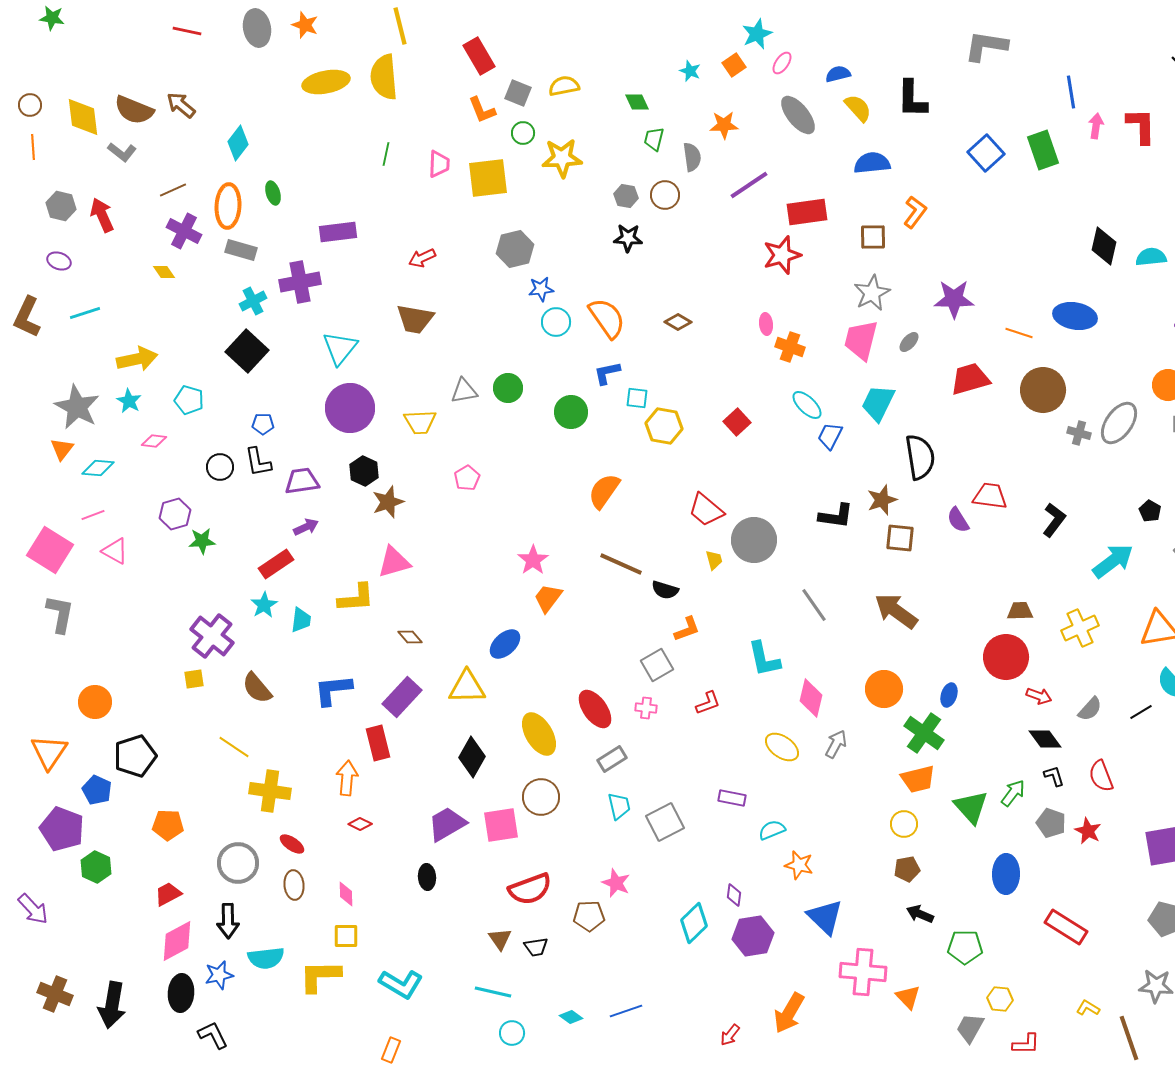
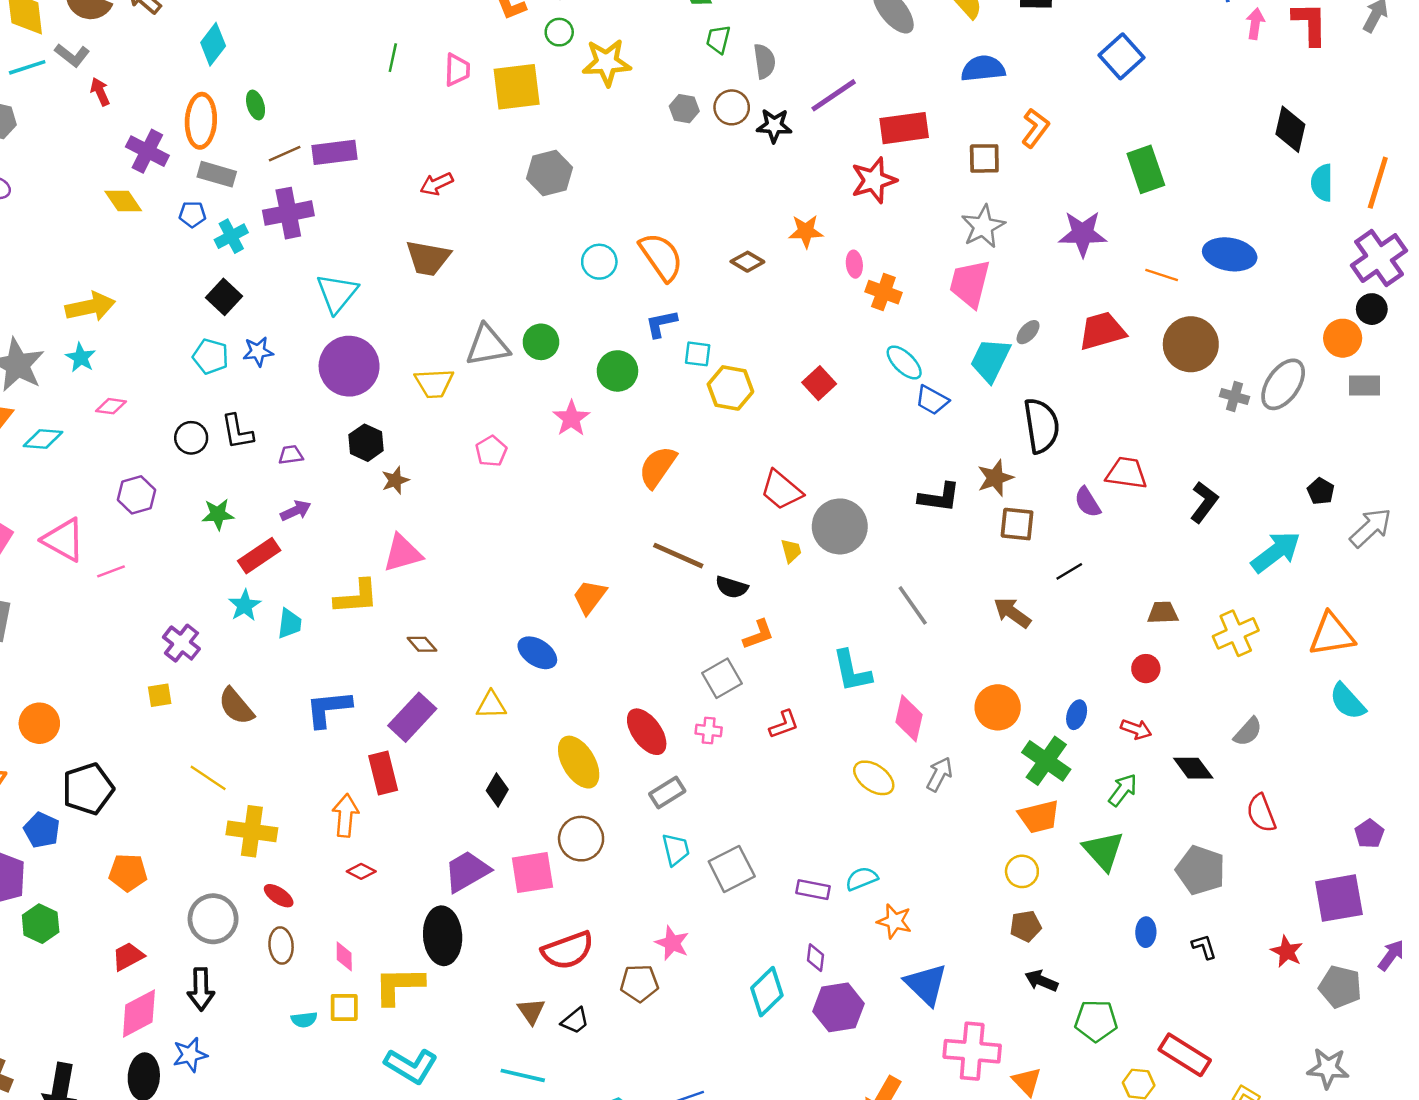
orange star: (724, 125) -> (806, 231), moved
green rectangle: (1043, 150) -> (1146, 169), moved
brown line: (173, 190) -> (285, 154), moved
red arrow: (102, 215) -> (100, 92), moved, size x0.7
black star: (628, 238) -> (774, 126), moved
black diamond: (1104, 246) -> (1290, 129), moved
cyan semicircle: (1151, 257) -> (1322, 183), turned -84
yellow diamond: (164, 272) -> (123, 201), size x1.4
blue star: (541, 289) -> (258, 352), moved
cyan line: (85, 313) -> (27, 67), moved
gray ellipse: (909, 342) -> (1028, 332), moved
black square: (247, 351) -> (224, 297), size x0.7
gray triangle: (464, 391) -> (488, 345), size x1.4
cyan pentagon: (189, 400) -> (211, 356), moved
blue pentagon: (263, 424) -> (192, 214), moved
blue trapezoid: (830, 436) -> (932, 400), turned -88
purple trapezoid: (302, 481) -> (291, 455), size x0.6
brown star: (388, 502) -> (395, 480), size x0.7
pink line: (93, 515) -> (111, 571), moved
green star: (202, 541) -> (218, 514), moved
pink triangle: (115, 551) -> (64, 540), size x1.4
pink star: (533, 560) -> (571, 418), moved
brown arrow: (896, 611) -> (1012, 613), size x0.7
purple cross: (212, 636) -> (181, 643), size x0.7
blue ellipse: (505, 644) -> (537, 653), turned 76
red circle: (1006, 657) -> (1146, 669), size x0.5
yellow triangle: (467, 687) -> (491, 705), size x0.7
red arrow: (1039, 696) -> (1136, 729), moved
black line: (1141, 712) -> (1069, 571), moved
black diamond: (472, 757) -> (497, 790), size x0.7
black L-shape: (1054, 776) -> (1204, 947), moved
green arrow: (1013, 793) -> (1123, 790), moved
purple rectangle: (732, 798) -> (813, 890), moved
gray pentagon: (1051, 823) -> (1201, 870), size x1.4
red star: (1088, 831) -> (1287, 952), moved
blue ellipse: (1006, 874) -> (1146, 932), size x0.6
black ellipse: (427, 877) -> (443, 936), size x1.8
red rectangle: (1066, 927) -> (1185, 1055), moved
black trapezoid: (536, 947) -> (575, 1021), turned -30
cyan semicircle: (266, 958) -> (304, 1020), moved, size x0.6
yellow L-shape: (320, 976) -> (399, 986), moved

